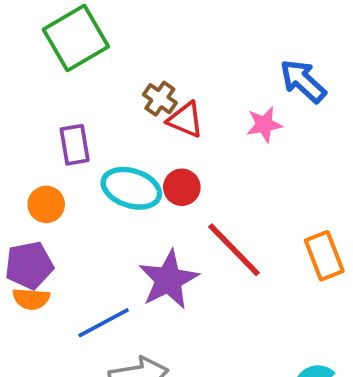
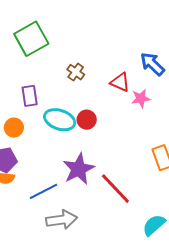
red triangle: (185, 120) -> (120, 82), moved
pink star: (264, 124) -> (141, 98), moved
red line: (234, 250) -> (115, 189), moved

